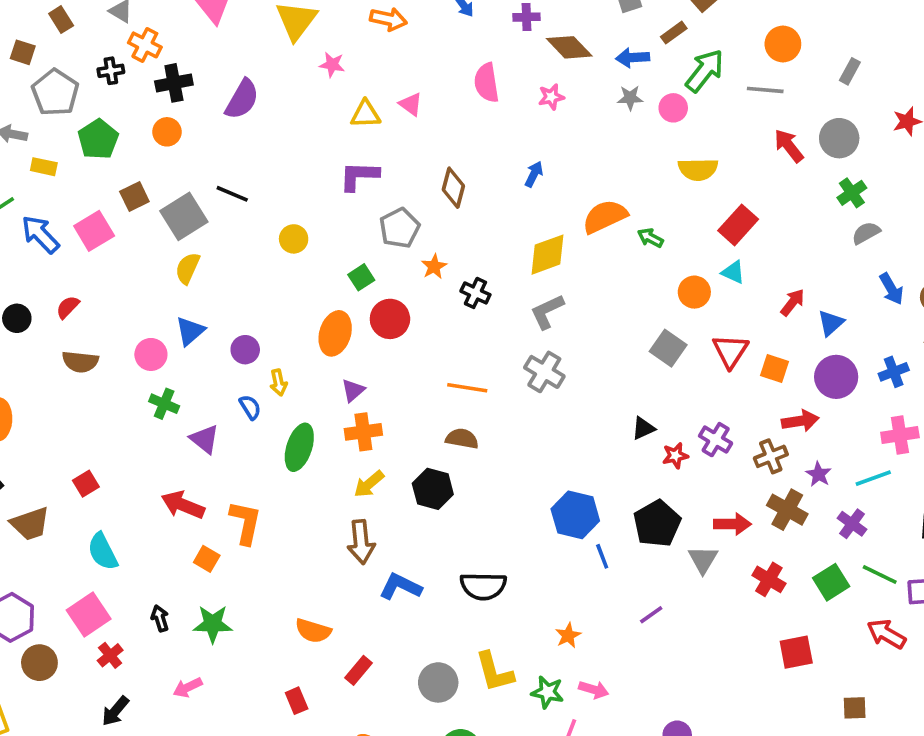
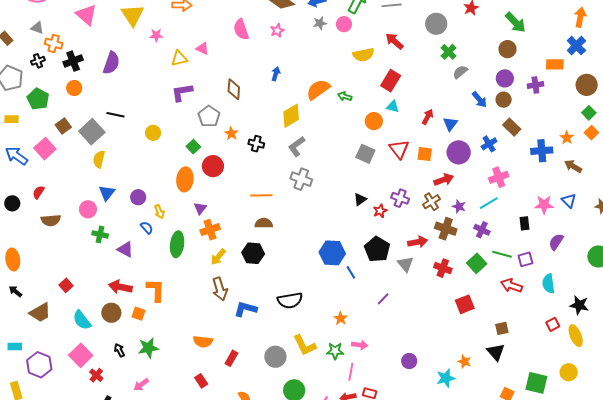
red arrow: (789, 146) -> (394, 41), moved
brown circle: (39, 663) -> (111, 313), moved

